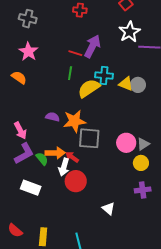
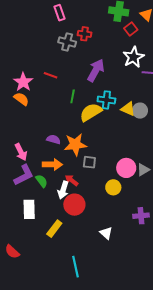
gray cross: (28, 19) -> (67, 42), moved
pink star: (28, 52) -> (23, 82), moved
red line: (75, 53) -> (51, 75), moved
gray square: (89, 138) -> (89, 162), size x0.6
orange arrow: (55, 153) -> (52, 164), moved
yellow circle: (141, 163) -> (113, 187), moved
white rectangle: (31, 188) -> (29, 209), turned 66
yellow rectangle: (43, 237) -> (54, 229), moved, turned 30

